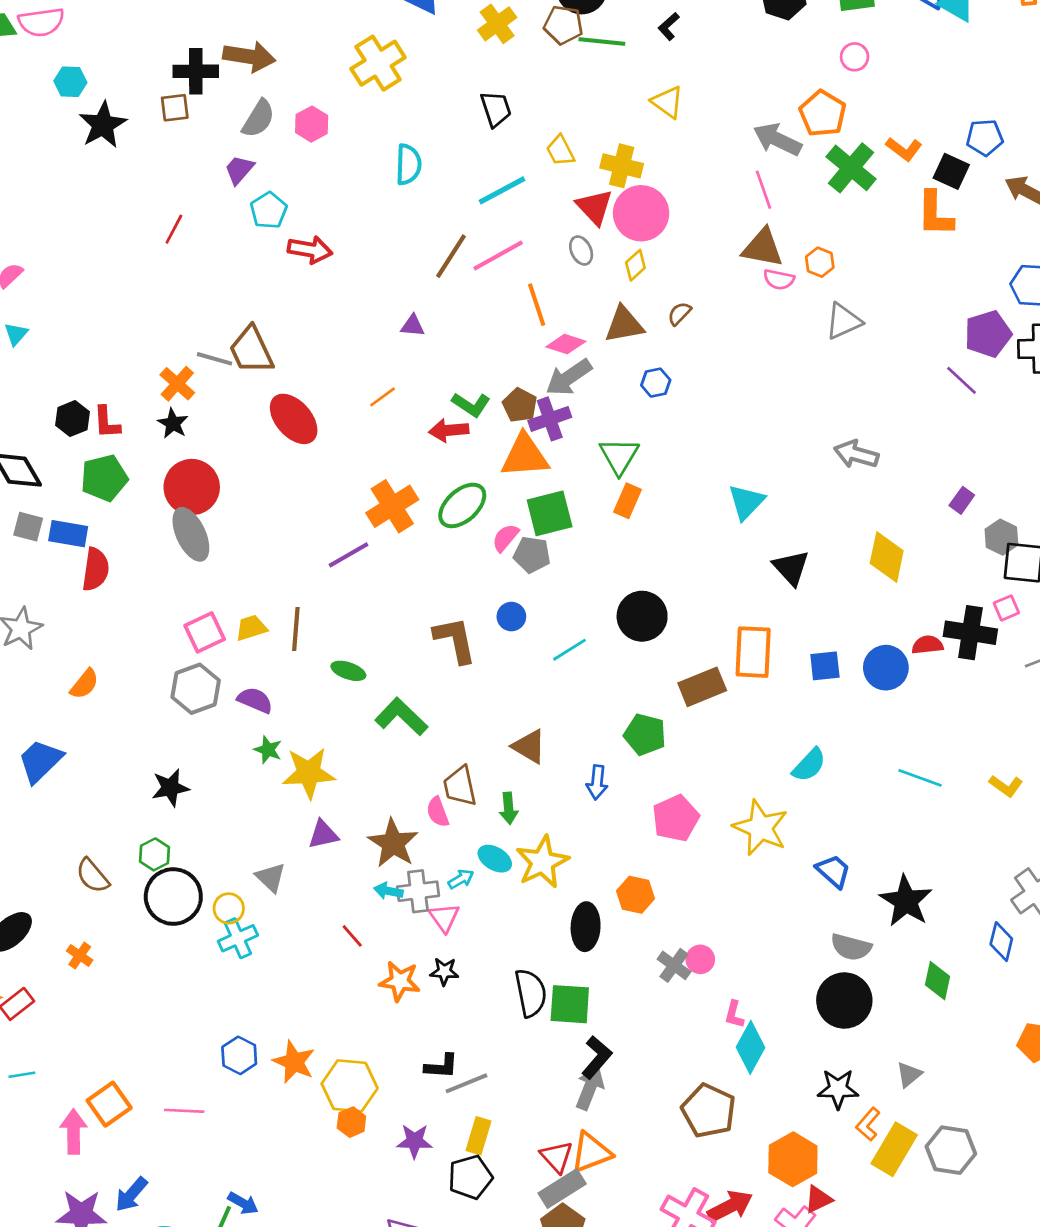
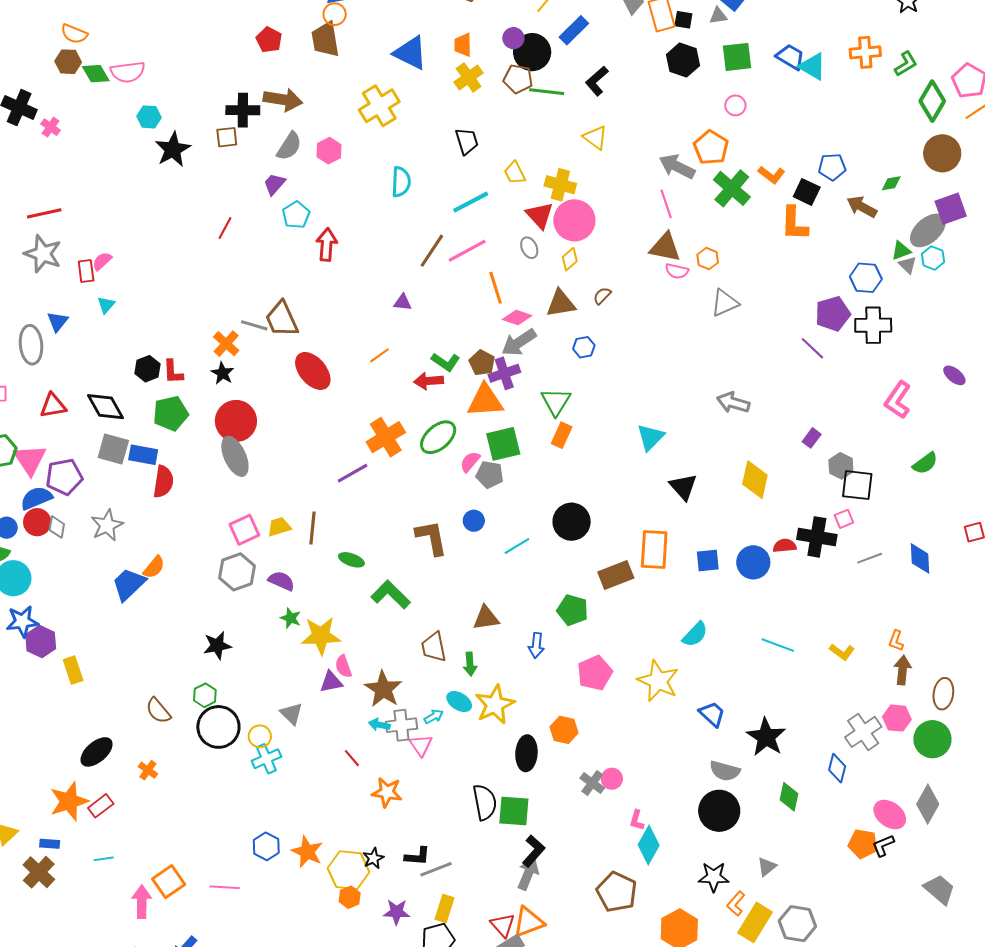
black L-shape: (669, 26) -> (597, 81), size x1.4
red arrow: (310, 250) -> (327, 245), turned -96
gray square: (28, 527) -> (113, 449), size x1.4
brown triangle: (529, 746) -> (486, 618), turned -40
blue trapezoid: (40, 761) -> (129, 584), moved
pink semicircle: (438, 812) -> (343, 666), moved
black star: (444, 971) -> (373, 858), moved, turned -30

